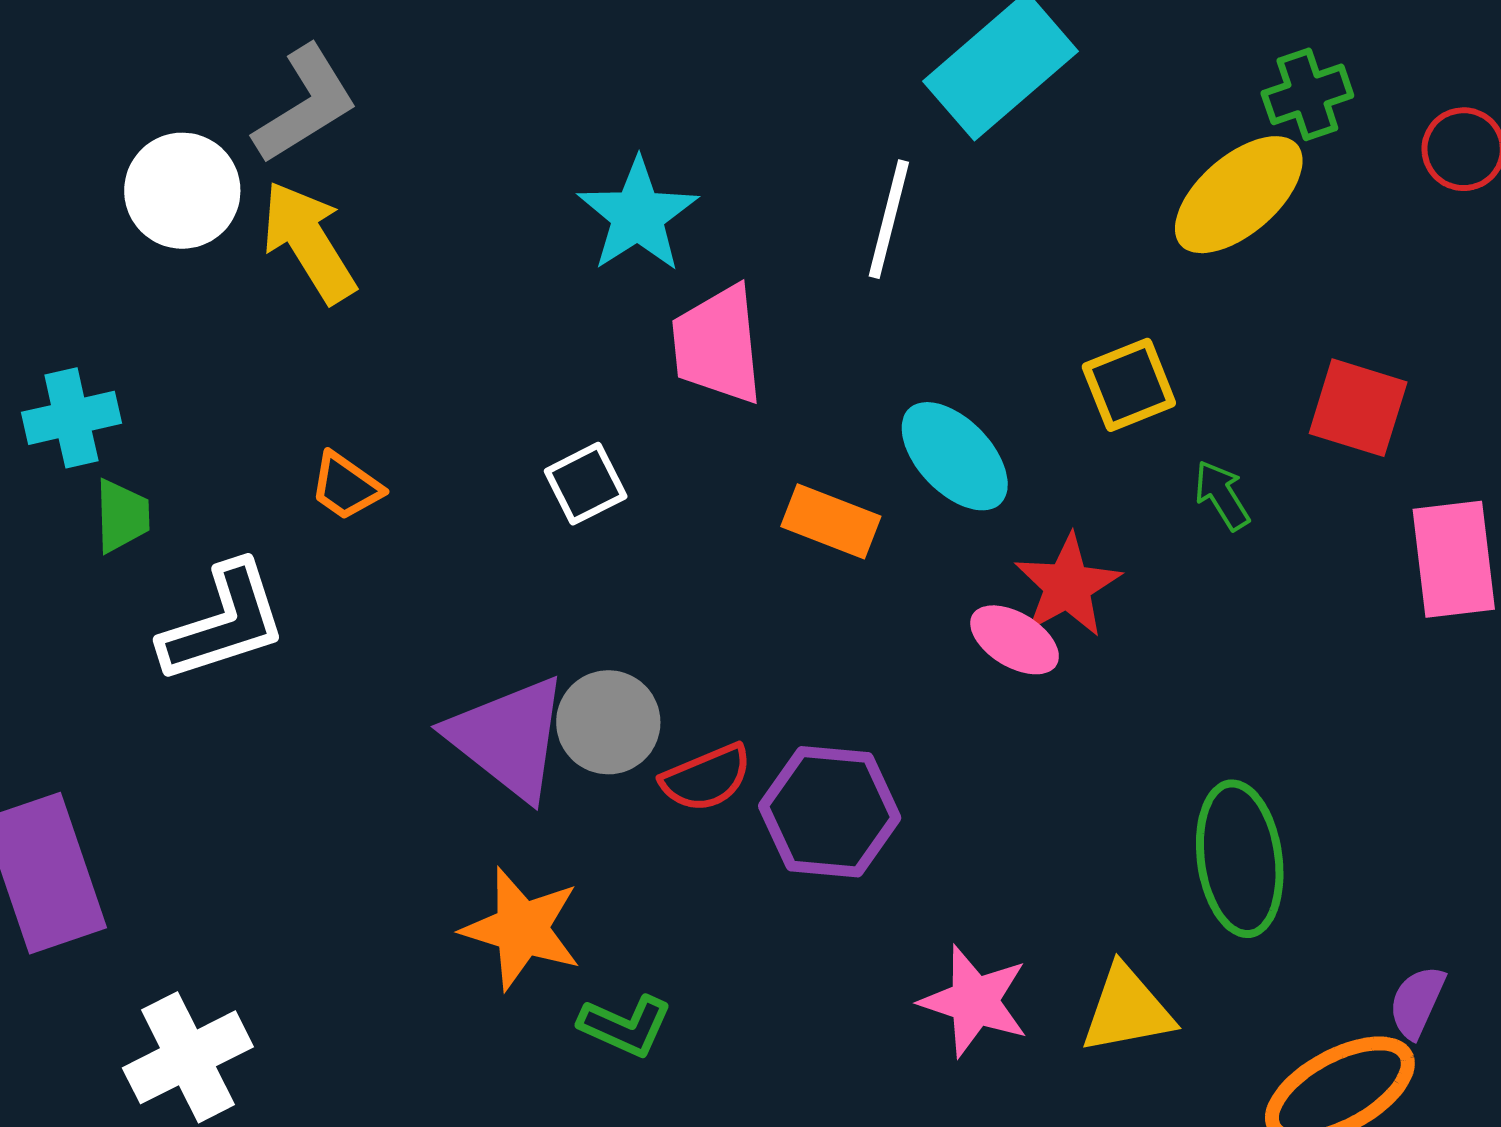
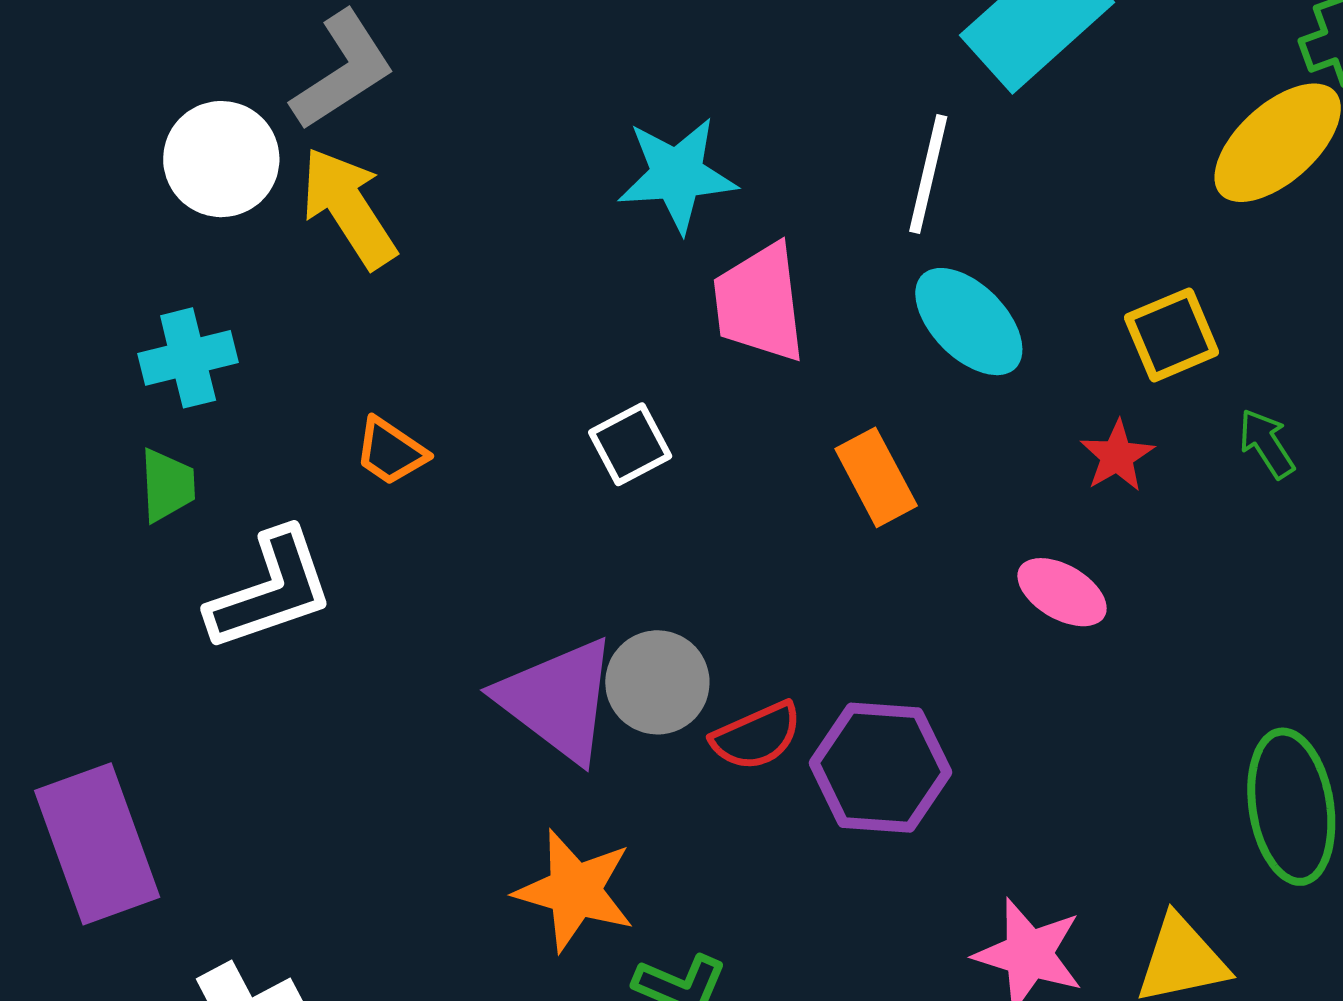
cyan star: (638, 215) -> (677, 175), turned 30
cyan cross: (71, 418) -> (188, 358), moved
cyan ellipse: (955, 456) -> (969, 322), moved
orange rectangle: (831, 521) -> (876, 477), turned 42
red star: (1068, 586) -> (1117, 456), moved, size x0.7

